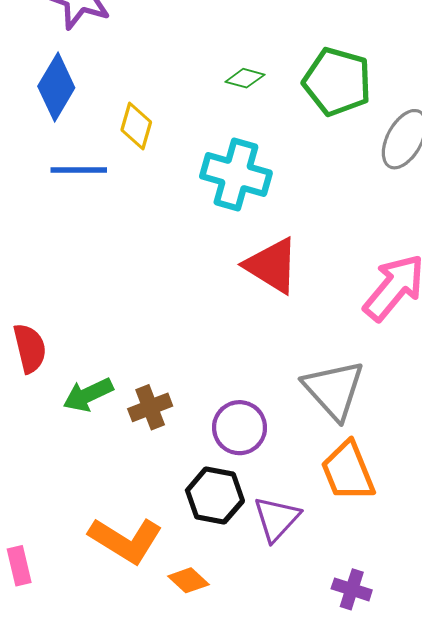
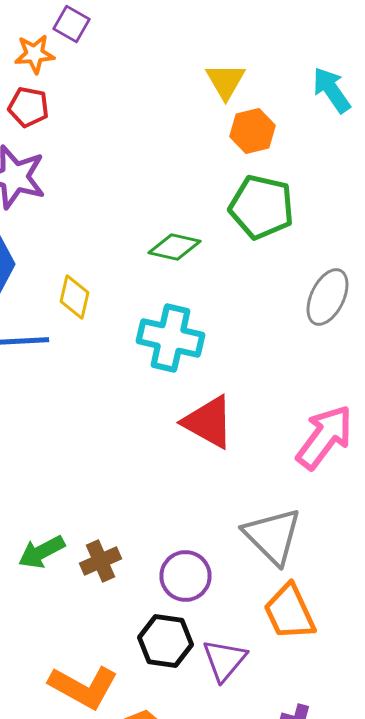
green diamond: (245, 78) -> (174, 247), size x1.4
green pentagon: (337, 82) -> (262, 207), moved

